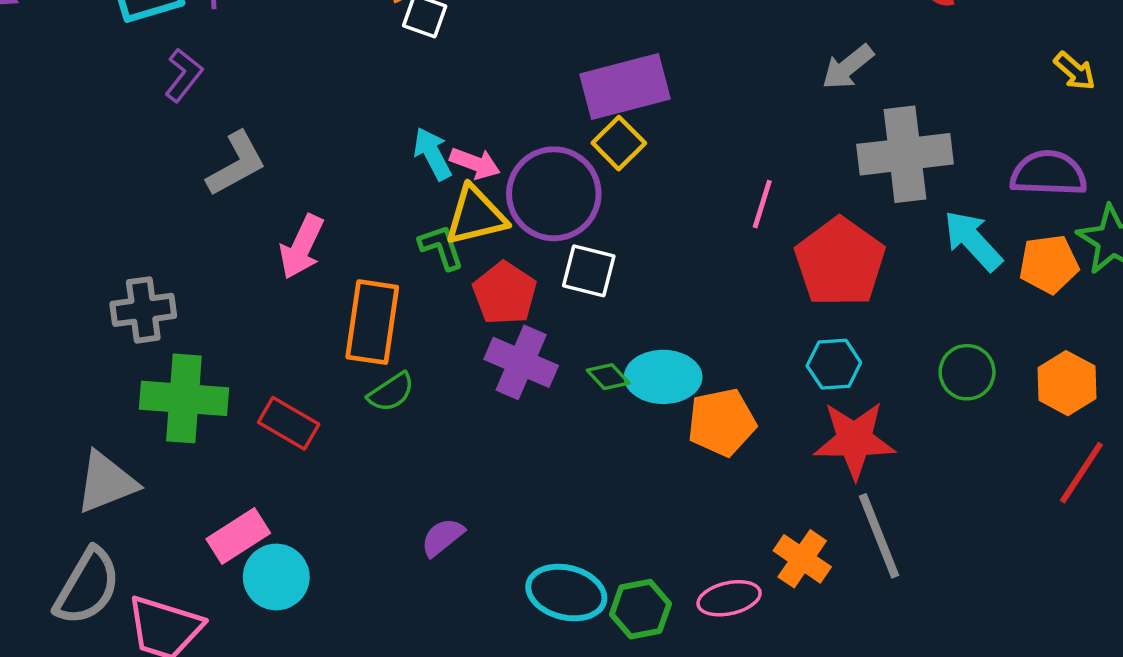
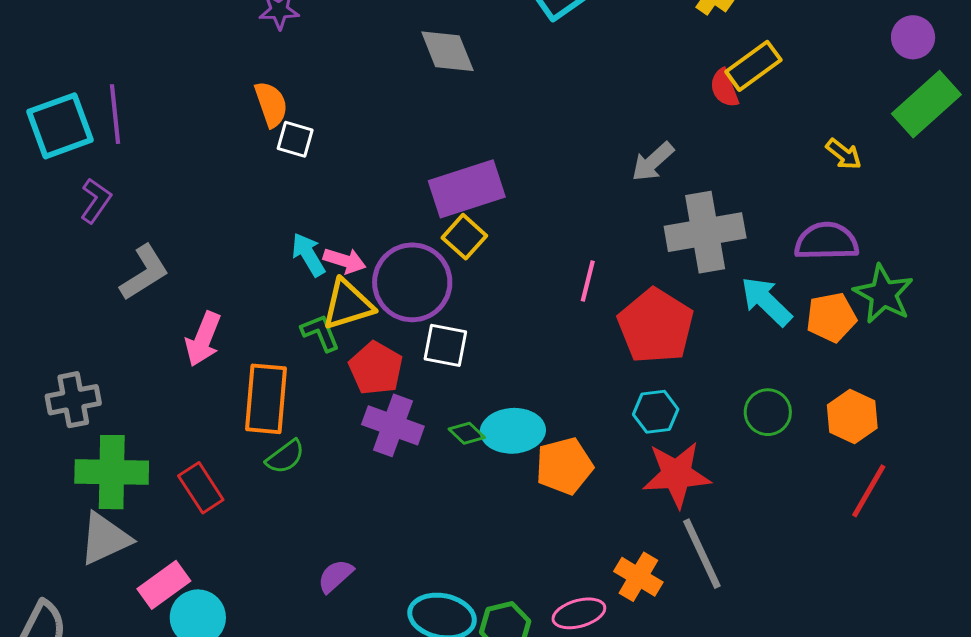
red rectangle: (289, 423) -> (201, 488), turned 30
gray triangle: (106, 482) -> (105, 539), moved

